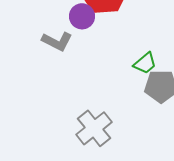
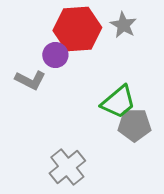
green trapezoid: (145, 63) -> (118, 102), size x1.5

